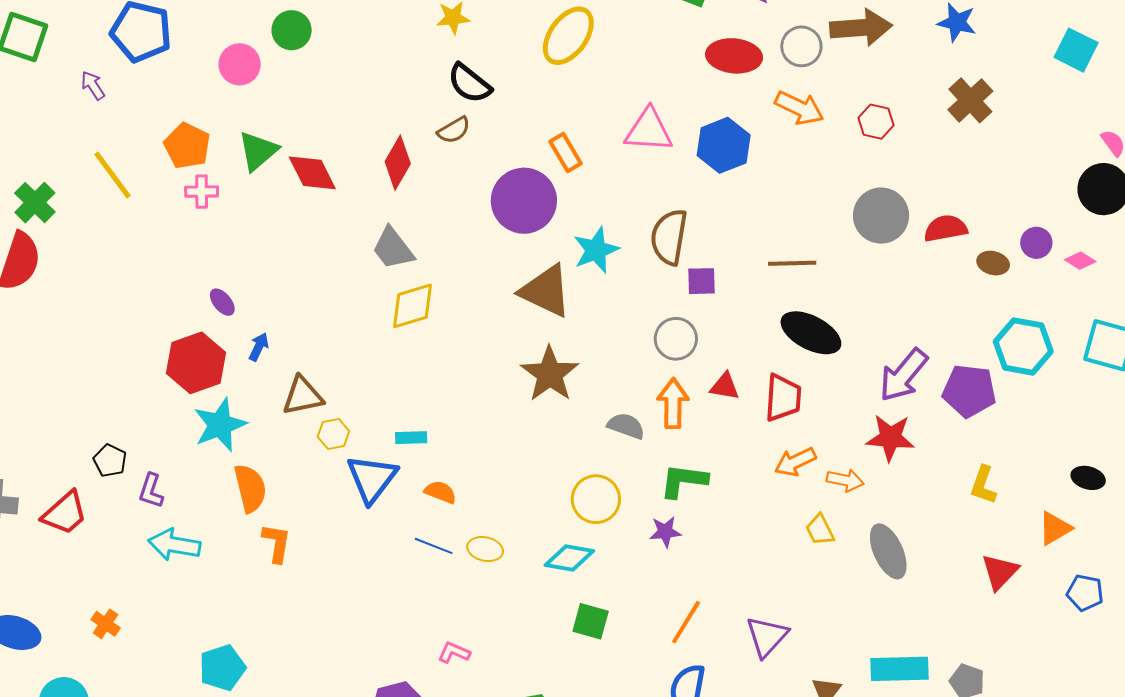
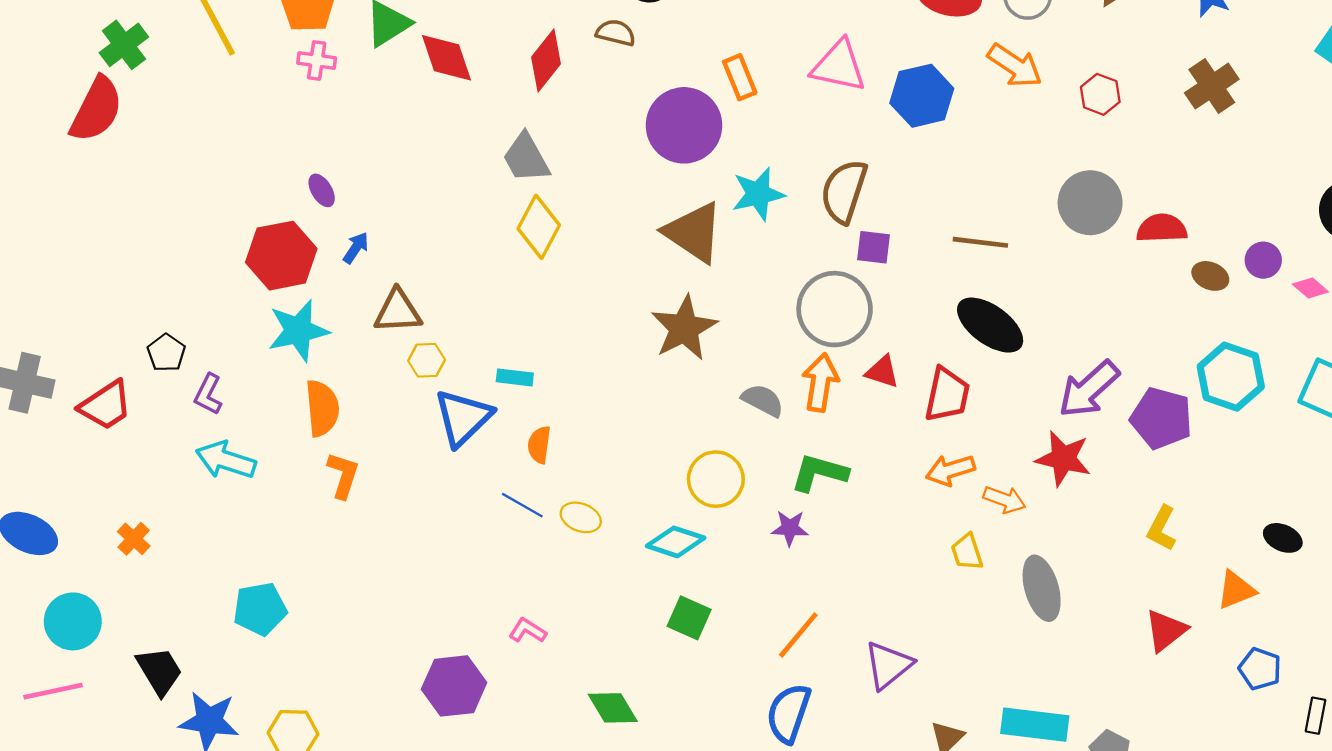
brown semicircle: (454, 130) -> (616, 33), turned -144
yellow diamond: (413, 306) -> (539, 227), turned -54
gray circle: (676, 339) -> (835, 309), size x1.5
orange semicircle: (440, 492) -> (539, 445), turned -112

